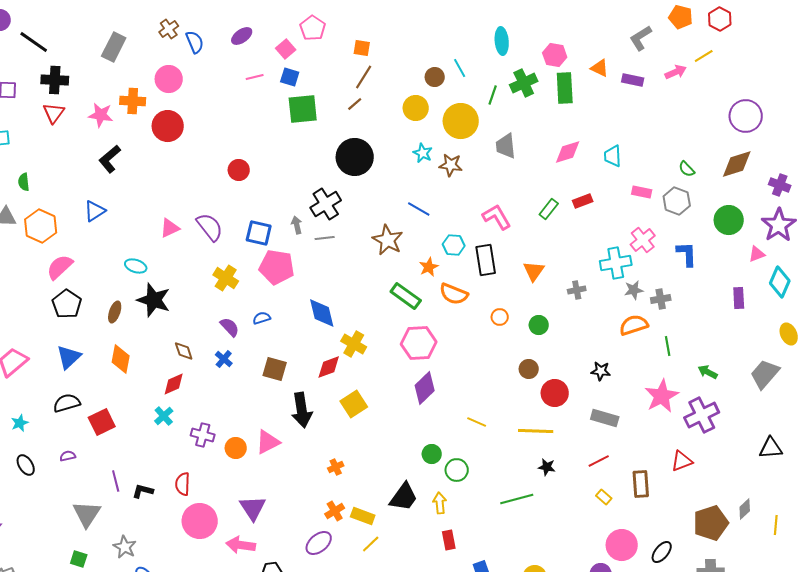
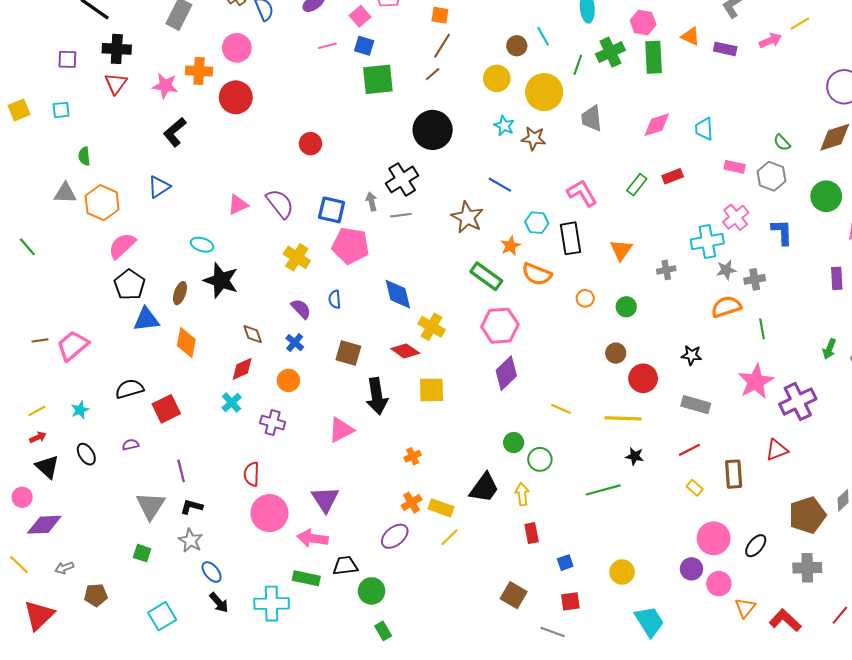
blue semicircle: (262, 318) -> (335, 299), turned -78
blue triangle: (69, 357) -> (146, 319), moved, turned 36
red diamond: (329, 367) -> (405, 351), turned 56
green arrow: (708, 372) -> (829, 349), moved, turned -96
yellow square: (354, 404) -> (432, 390), turned 32
orange circle: (236, 448) -> (288, 380), moved
black L-shape: (143, 491) -> (192, 507), moved

